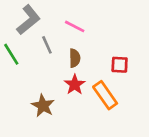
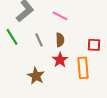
gray line: (47, 45) -> (39, 40), moved
orange rectangle: (105, 95) -> (83, 68), turned 30

